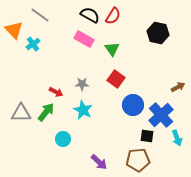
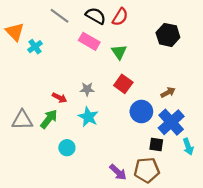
gray line: (40, 15) -> (59, 16), moved
brown arrow: (178, 87) -> (168, 92), moved
purple arrow: (99, 162) -> (118, 172), moved

